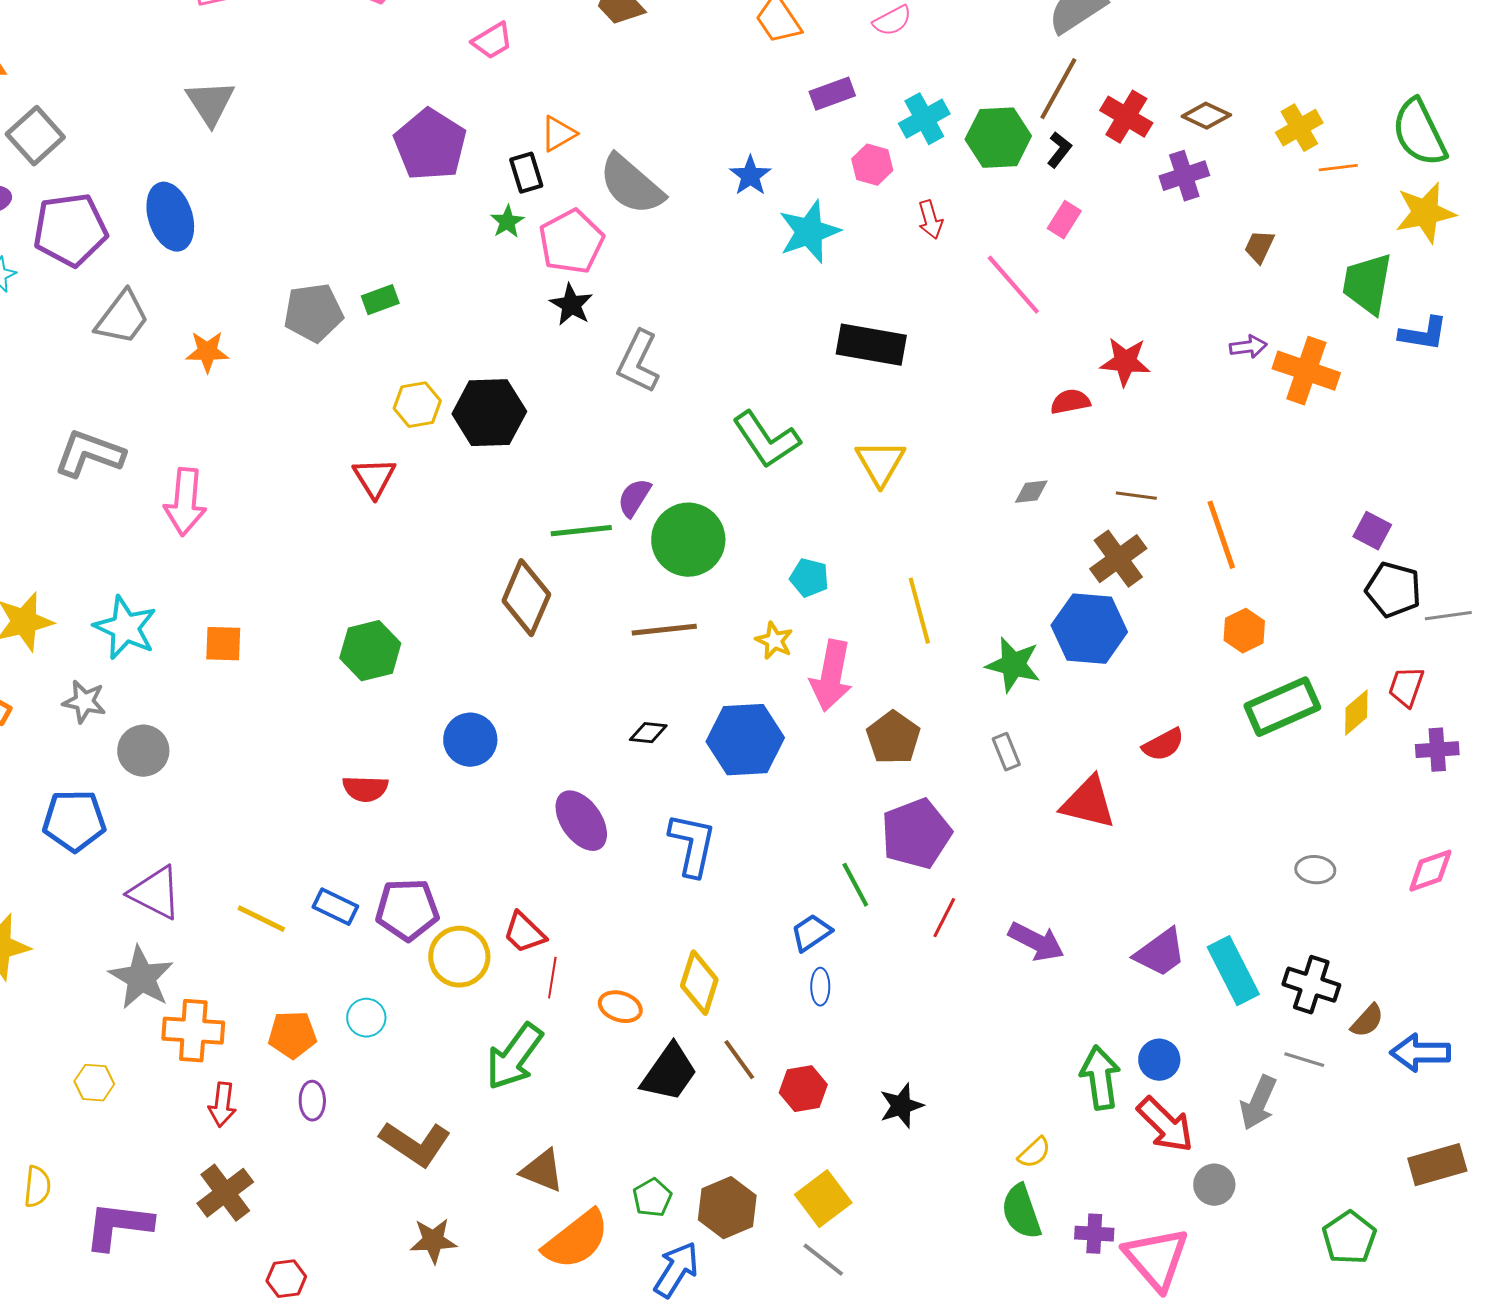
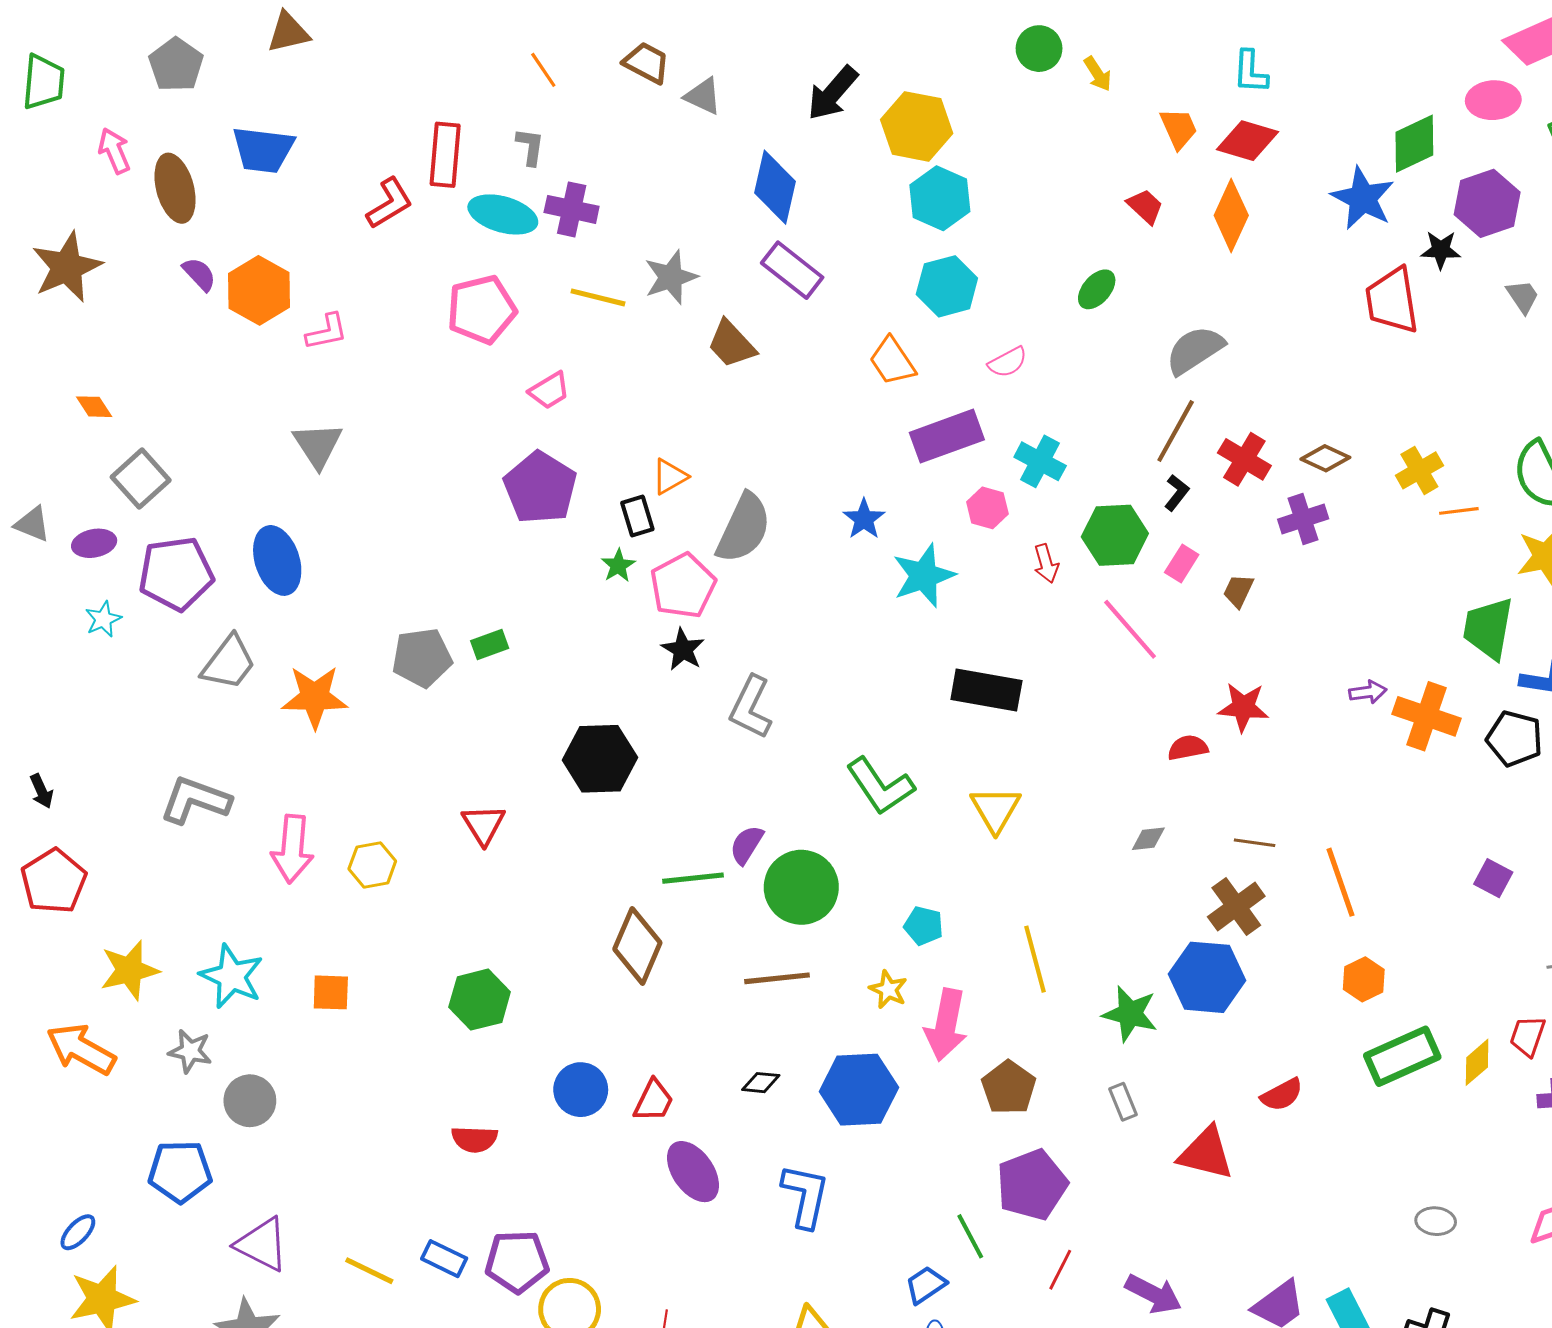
pink trapezoid: (492, 41) -> (549, 391), moved
purple rectangle: (832, 94) -> (947, 436), size x1.6
cyan cross: (924, 119) -> (1040, 461), turned -33
green hexagon: (998, 138) -> (1115, 535), moved
gray semicircle: (631, 185) -> (744, 528), turned -106
brown trapezoid: (1259, 247) -> (1238, 591), moved
orange star: (207, 352) -> (315, 697), size x1.5
yellow hexagon: (417, 405) -> (372, 865), moved
black pentagon: (1393, 590) -> (1515, 739), moved
red trapezoid: (524, 933) -> (654, 1101), moved, turned -108

